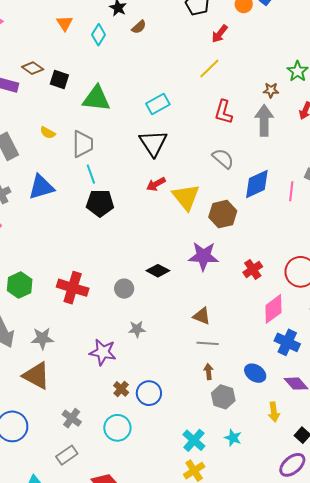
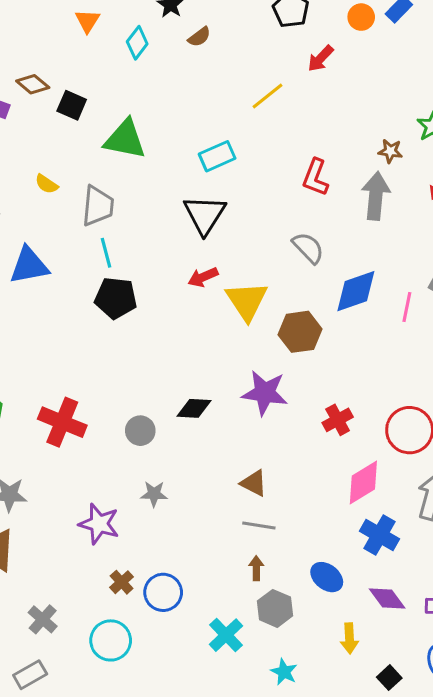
yellow line: (209, 69) -> (268, 96), moved
black diamond: (158, 271) -> (194, 408), turned -30
cyan cross: (194, 440) -> (226, 635), moved

